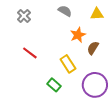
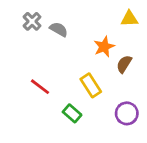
gray semicircle: (65, 11) -> (59, 29), moved
red line: (30, 53) -> (40, 87), moved
purple circle: (95, 85) -> (127, 113), size x0.7

